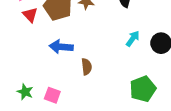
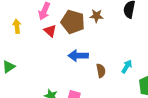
cyan arrow: (133, 39) -> (127, 67), moved

